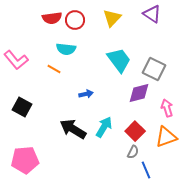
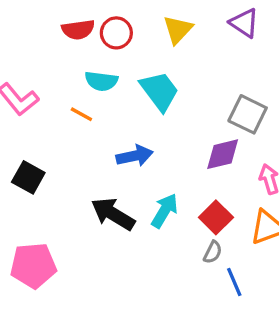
cyan trapezoid: (119, 60) -> (160, 91), moved
blue arrow: (86, 94) -> (135, 156), size x1.5

